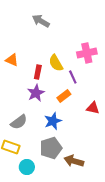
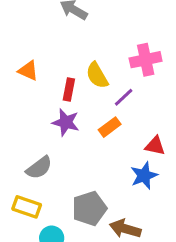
purple line: (73, 77) -> (124, 97), turned 72
purple star: (36, 93) -> (66, 122), turned -30
blue star: (53, 121) -> (144, 176), moved

